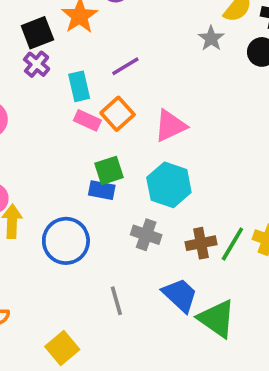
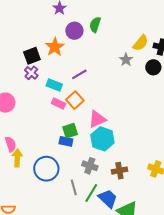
cyan rectangle: (79, 86) -> (54, 85), turned -56
pink triangle: (170, 126) -> (97, 119), moved
green line: (232, 244) -> (91, 193), moved
gray line: (116, 301) -> (74, 187), moved

